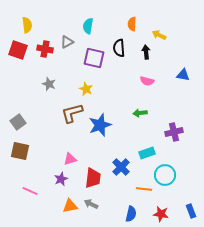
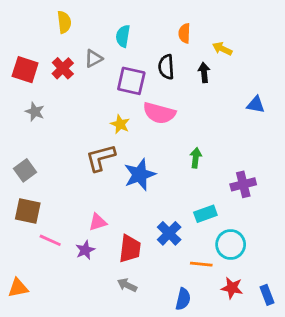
yellow semicircle: (27, 25) -> (64, 22), moved
red cross: (45, 49) -> (63, 68), turned 35
pink semicircle: (147, 81) -> (159, 113), moved, size x1.6
gray star: (49, 84) -> (35, 112), moved
green arrow: (140, 113) -> (196, 158), turned 104
pink line: (30, 191) -> (50, 240), moved
orange triangle: (70, 206) -> (18, 288), moved
red star: (161, 214) -> (232, 288), moved

